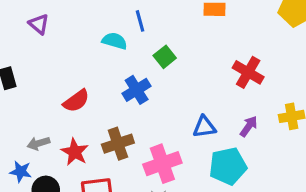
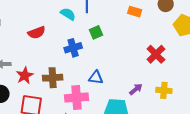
red cross: (248, 72) -> (156, 54), moved
red semicircle: (76, 101) -> (37, 33), moved
blue triangle: (204, 127) -> (96, 78), moved

